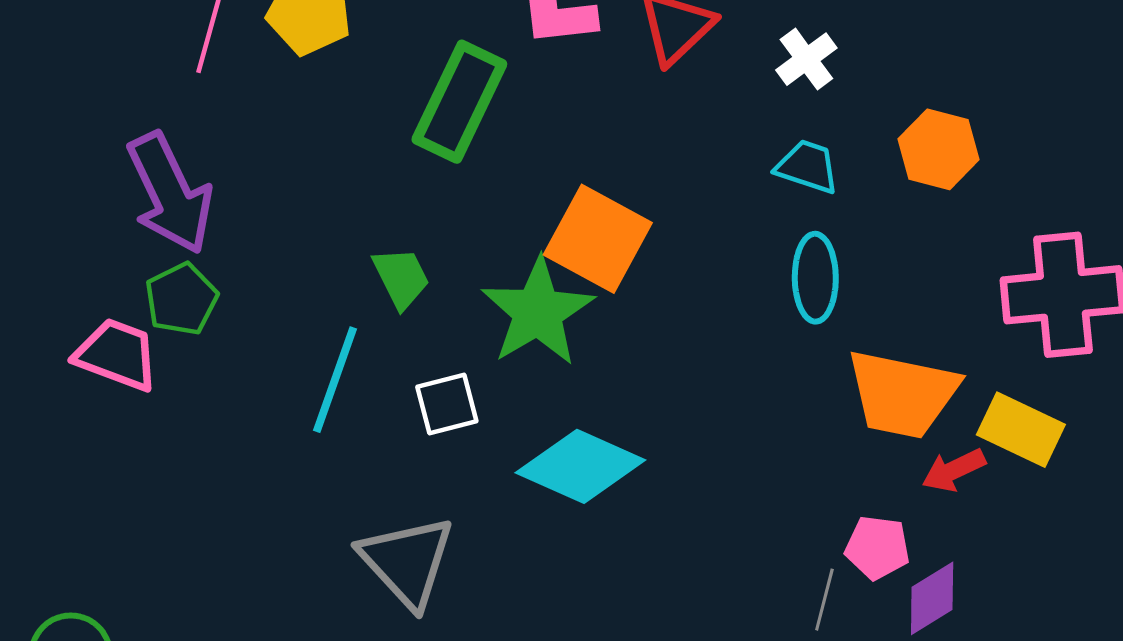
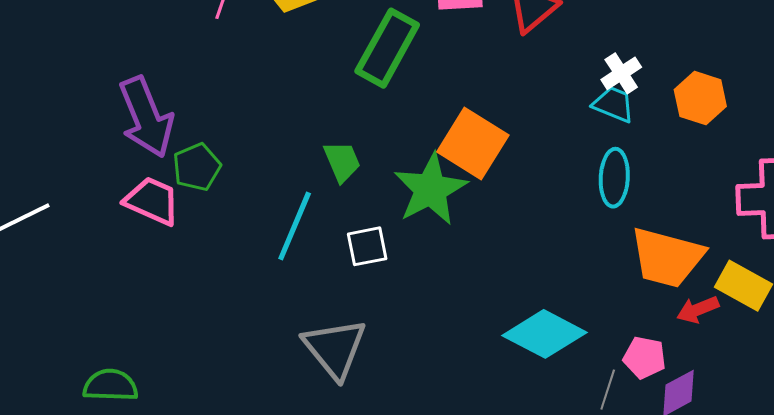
white cross: (806, 59) -> (621, 73), moved
purple arrow: (170, 193) -> (146, 117), moved
cyan diamond: (580, 466) -> (544, 334), moved

